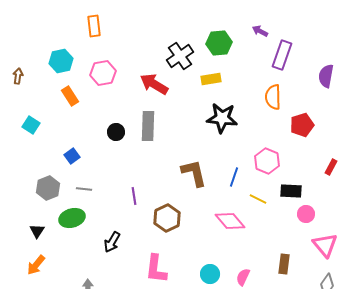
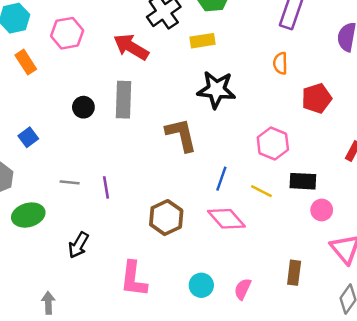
orange semicircle: (273, 97) -> (280, 63), size x0.7
brown L-shape: (194, 173) -> (181, 135), moved
blue line: (234, 177) -> (221, 179), moved
gray line: (84, 189) -> (70, 182), moved
brown hexagon: (167, 218) -> (166, 218), moved

